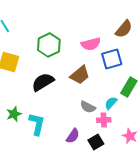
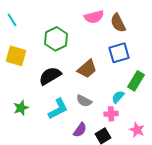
brown semicircle: (124, 29) -> (118, 23), moved, turned 114
pink semicircle: (91, 44) -> (94, 17), moved
gray semicircle: (88, 107) -> (84, 101), moved
cyan L-shape: (37, 124) -> (58, 109), moved, turned 50

